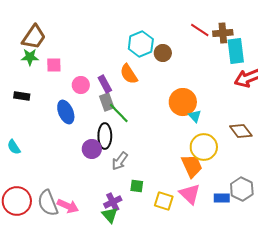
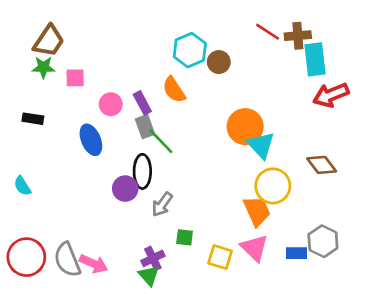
cyan triangle: (195, 116) -> (261, 145), size x1.6

